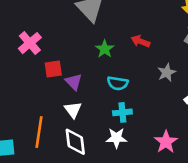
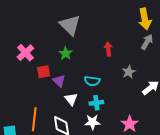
red arrow: (140, 41) -> (108, 49), turned 64
green star: (105, 49) -> (66, 53), moved
white triangle: (73, 110) -> (71, 99), moved

